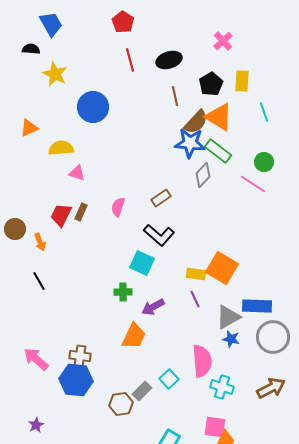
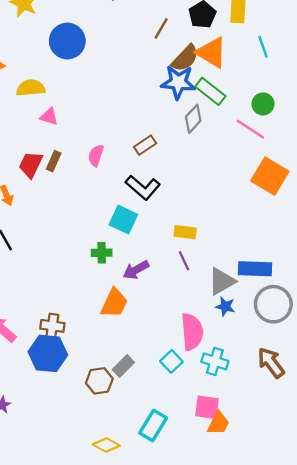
brown line: (175, 96) -> (161, 28), turned 42
orange square: (222, 268) -> (270, 176), moved
cyan square: (169, 379) -> (171, 361), moved
brown arrow: (271, 388) -> (271, 363), turned -100

